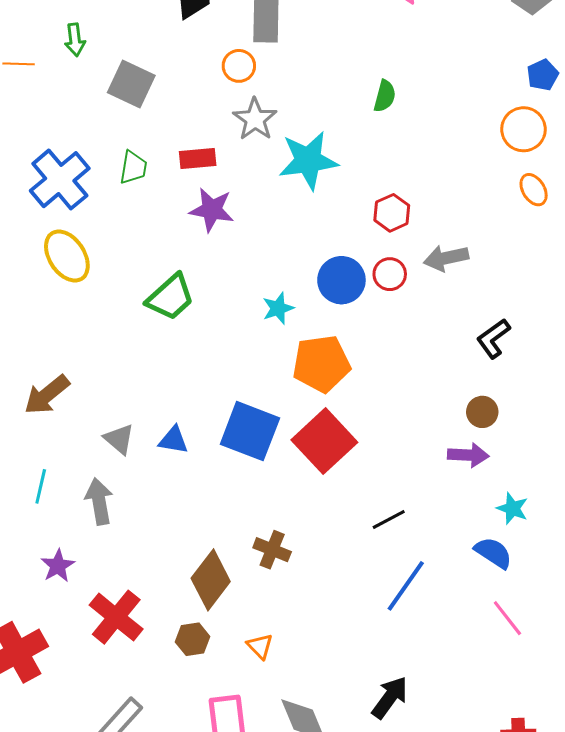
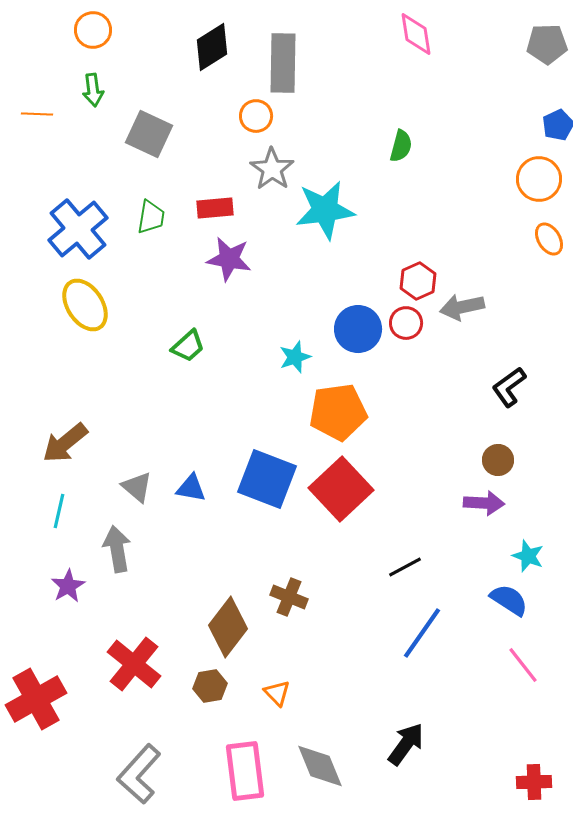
red hexagon: (392, 213) -> (418, 281), moved
green trapezoid: (170, 297) -> (188, 346), size x0.7
cyan line: (41, 486) -> (59, 511), moved
purple star: (58, 566) -> (68, 586), moved

